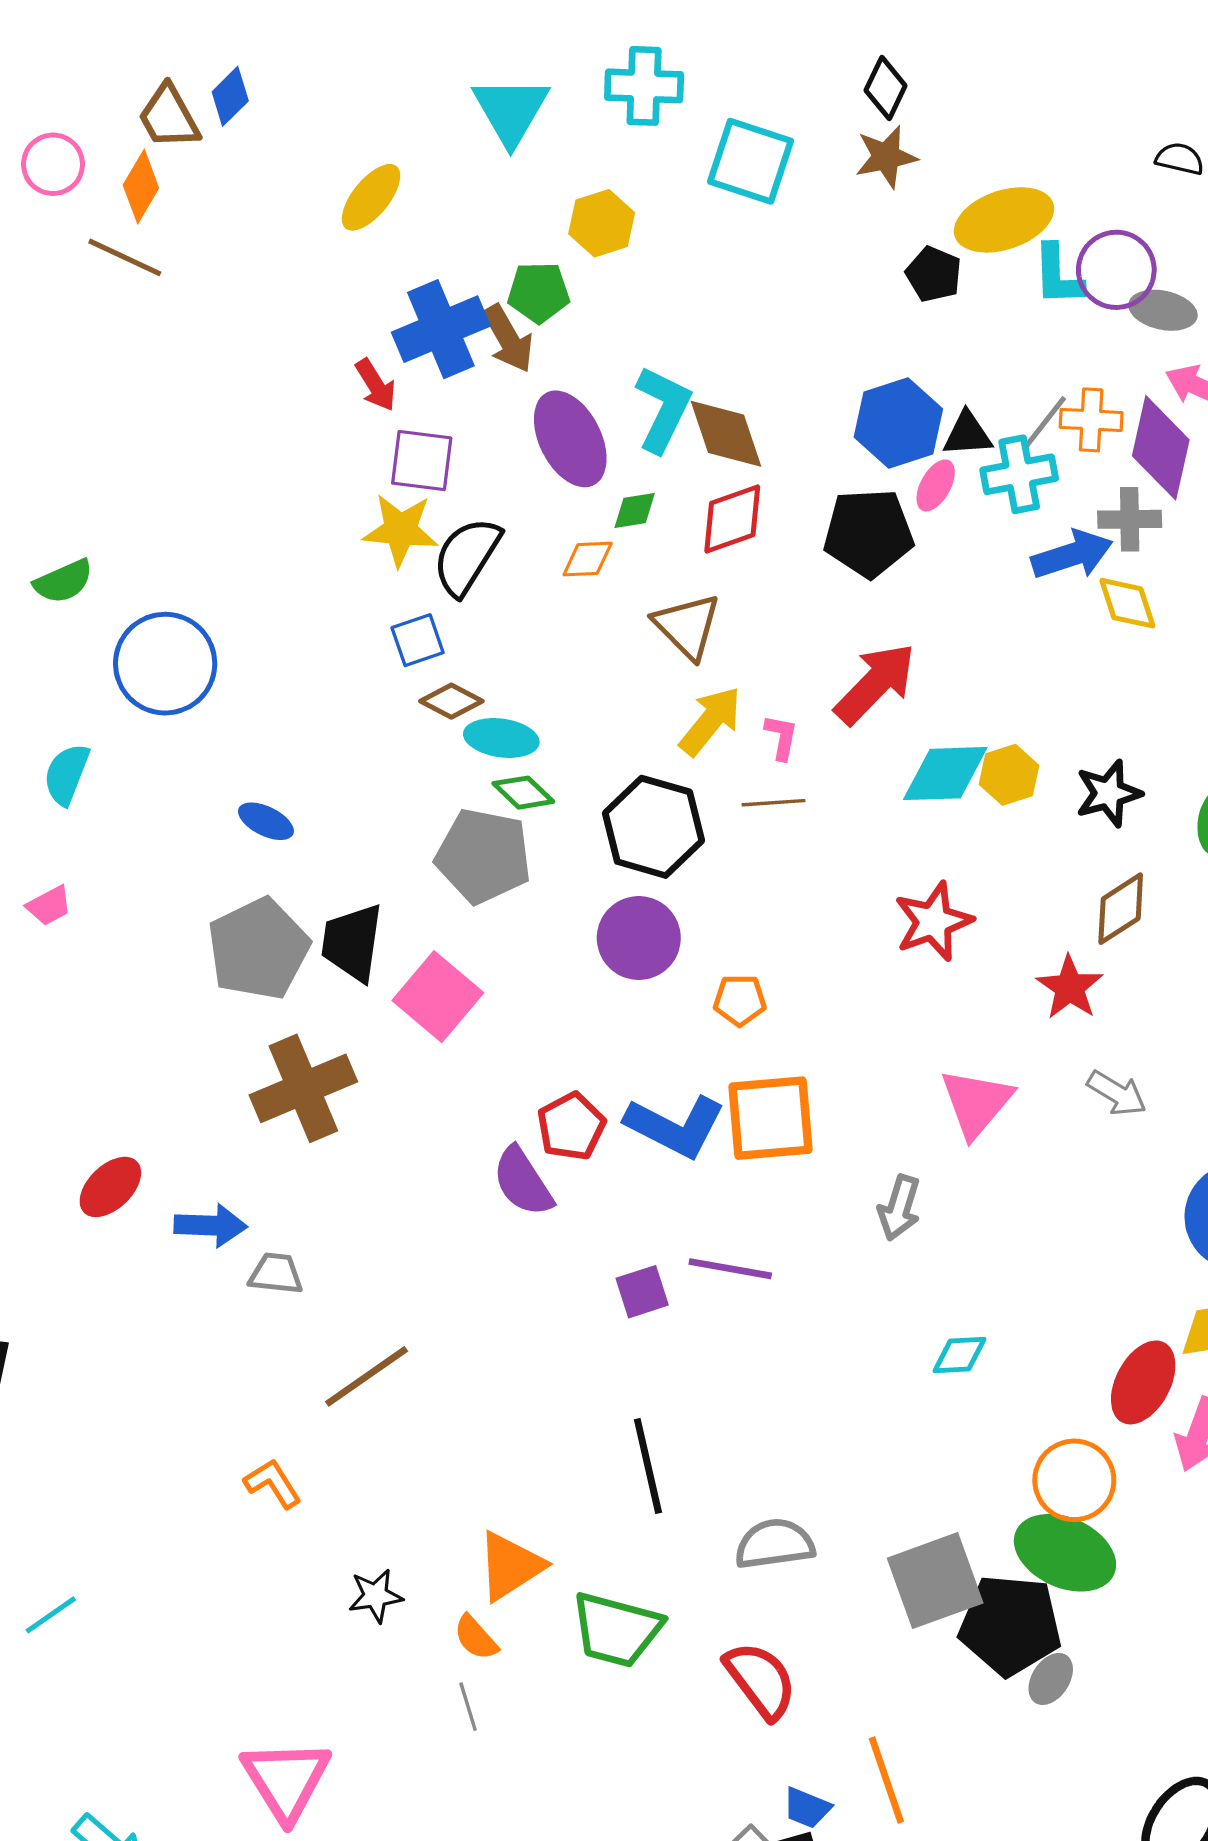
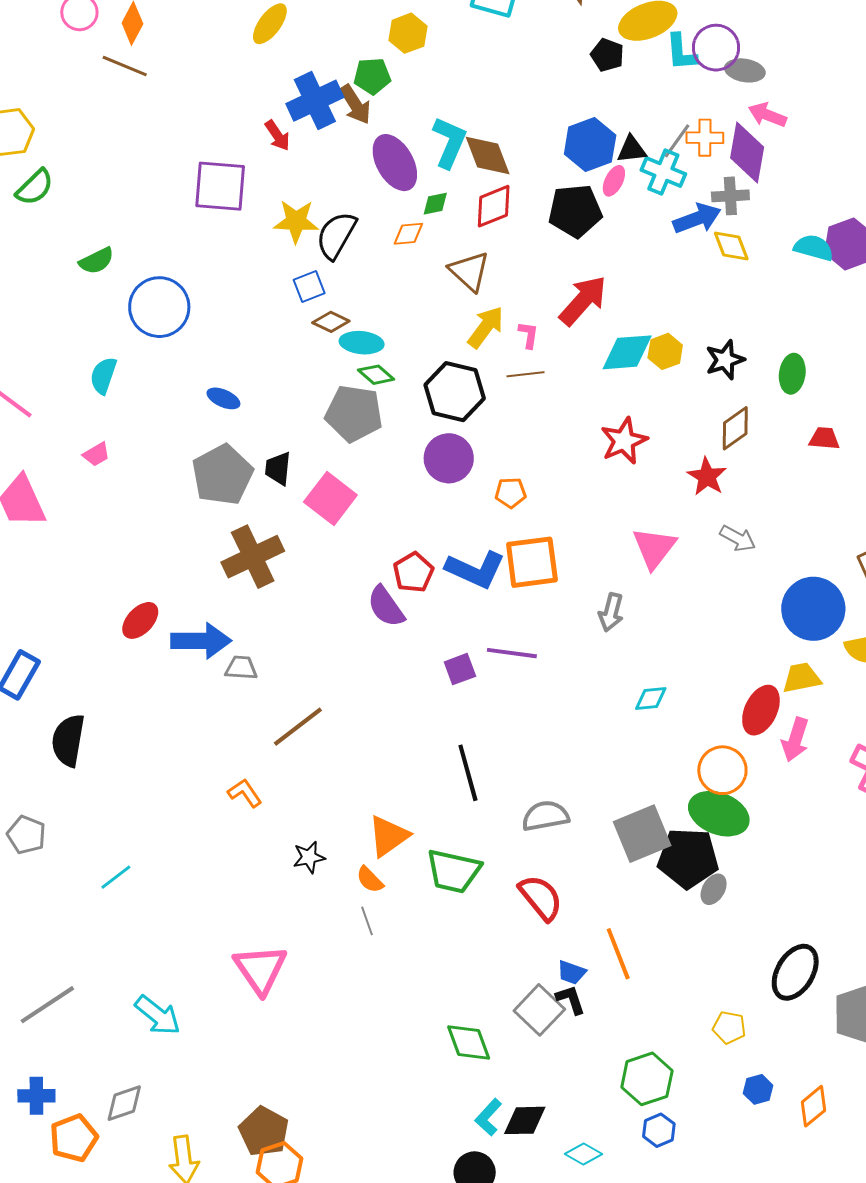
purple square: (422, 461) -> (220, 186), moved, size x1.4
cyan cross: (1019, 474) -> (663, 172), turned 36
black trapezoid: (352, 942) -> (278, 468), size x0.7
blue arrow: (211, 1226) -> (201, 641), size x1.4

